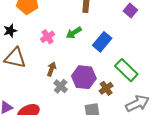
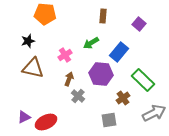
purple square: (130, 10) -> (139, 24), moved
pink cross: (48, 37) -> (65, 55), moved
purple hexagon: (84, 77) -> (101, 74), moved

